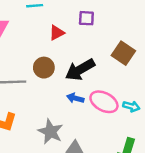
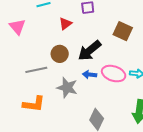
gray star: (50, 132) -> (67, 88), moved

